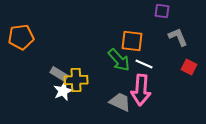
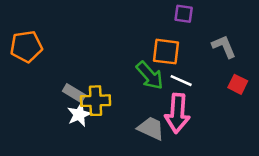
purple square: (162, 11) -> (184, 14), moved

